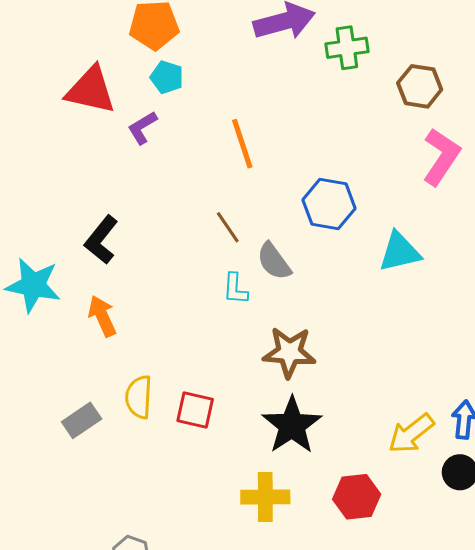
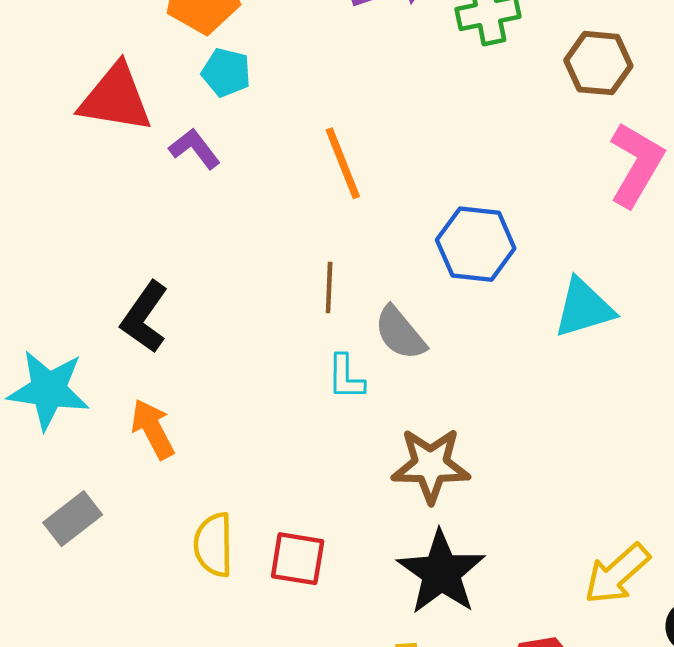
purple L-shape: (142, 128) -> (195, 149), turned 87
brown line: (228, 227) -> (329, 287), turned 40
gray rectangle: (82, 420) -> (73, 519), moved

